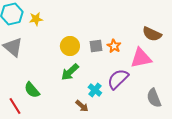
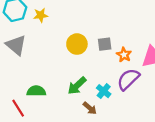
orange star: (114, 46) -> (124, 55), moved
green arrow: (70, 72) -> (77, 86), moved
green semicircle: (32, 90) -> (36, 91), turned 132

